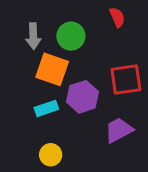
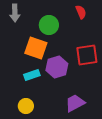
gray arrow: (33, 36) -> (15, 13), moved
purple trapezoid: (119, 130) -> (75, 103), moved
yellow circle: (51, 155) -> (26, 106), moved

